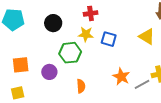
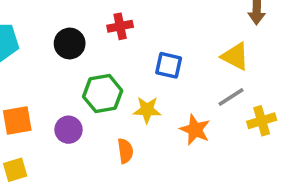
red cross: (91, 13) -> (120, 26), moved
yellow star: (86, 34) -> (147, 110), moved
gray line: (142, 84) -> (231, 97), moved

